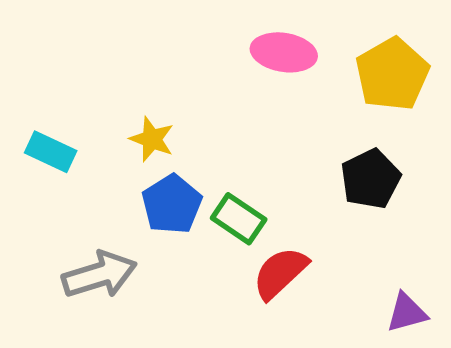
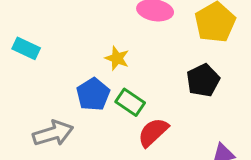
yellow star: (152, 139) -> (117, 58), moved
cyan rectangle: (51, 152) -> (26, 48), moved

